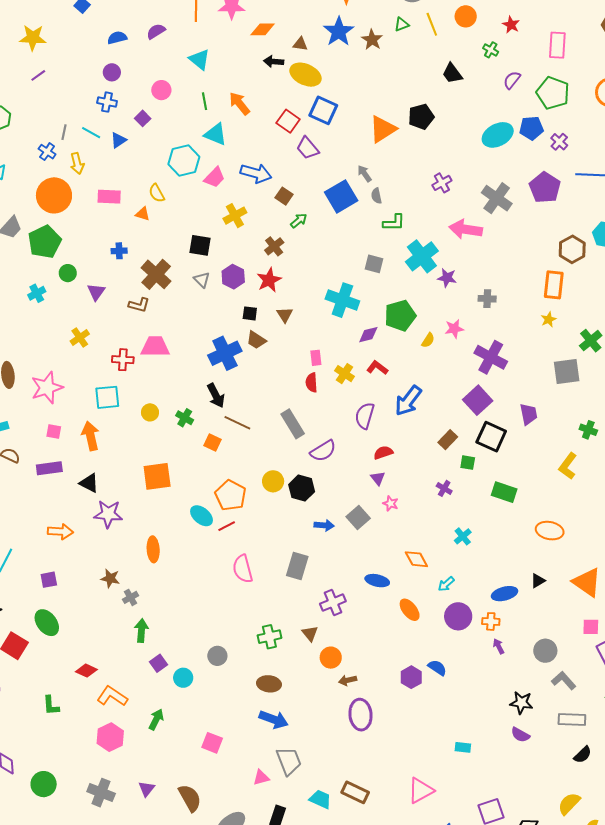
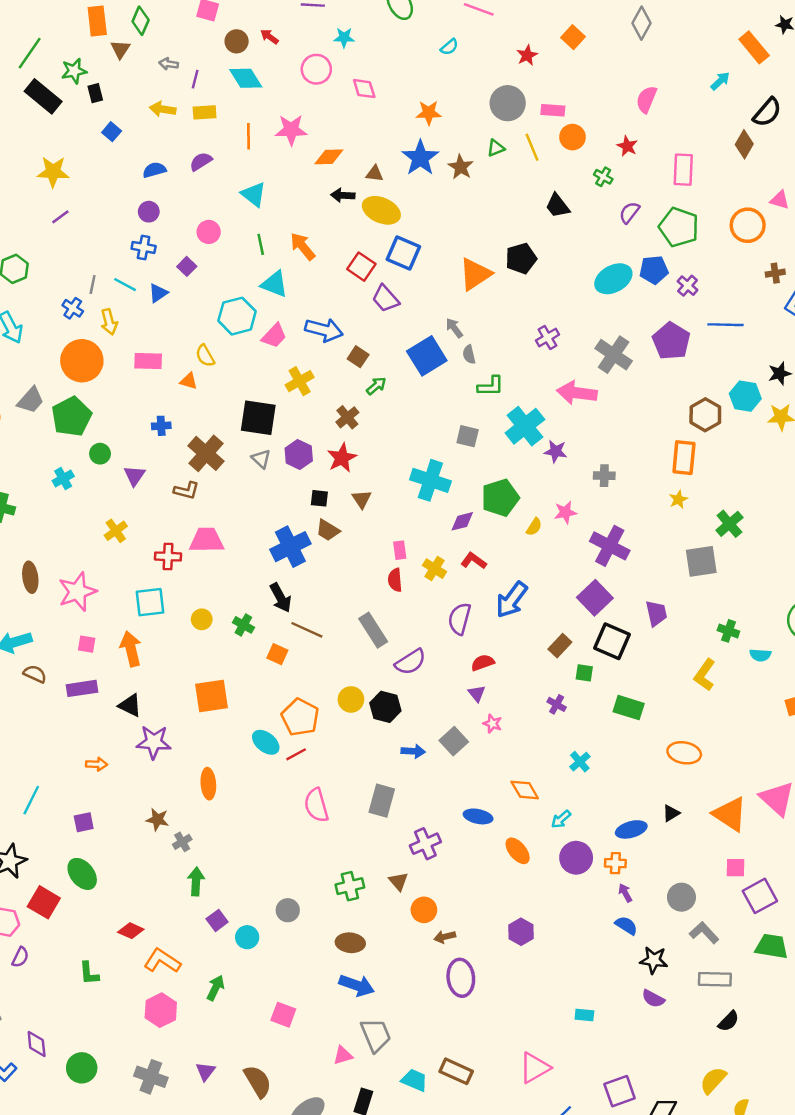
black square: (200, 245) -> (258, 418), size x1.4
orange arrow: (60, 532) -> (97, 764), size x0.7
blue semicircle: (437, 668) -> (626, 925), moved

